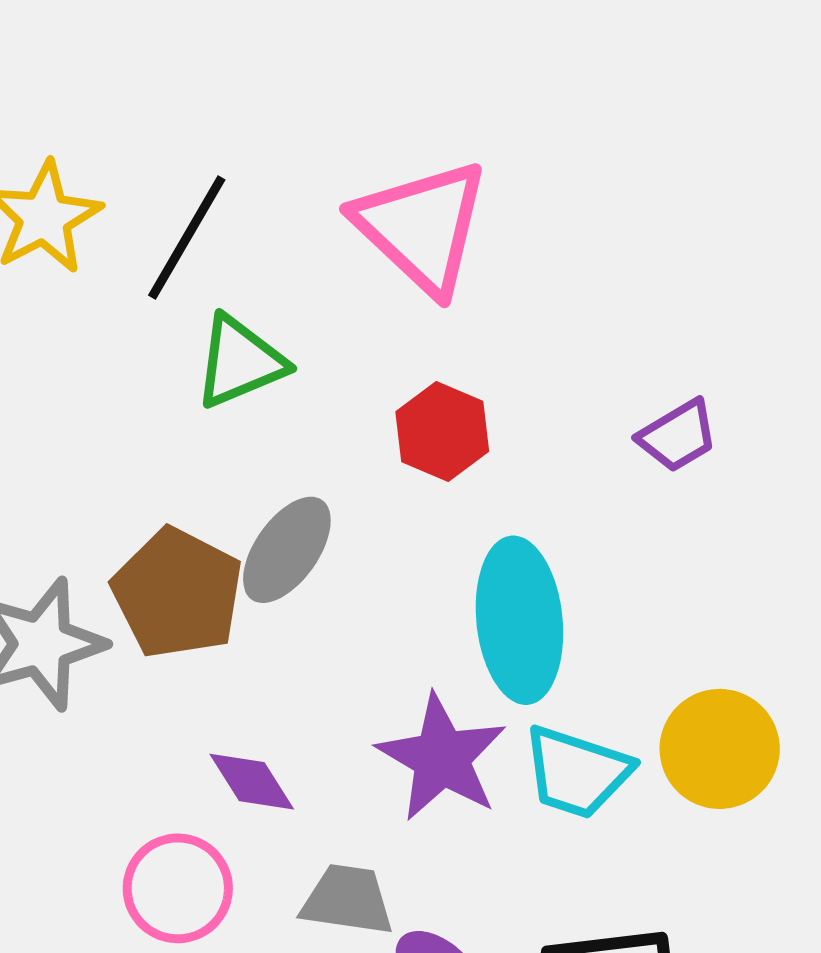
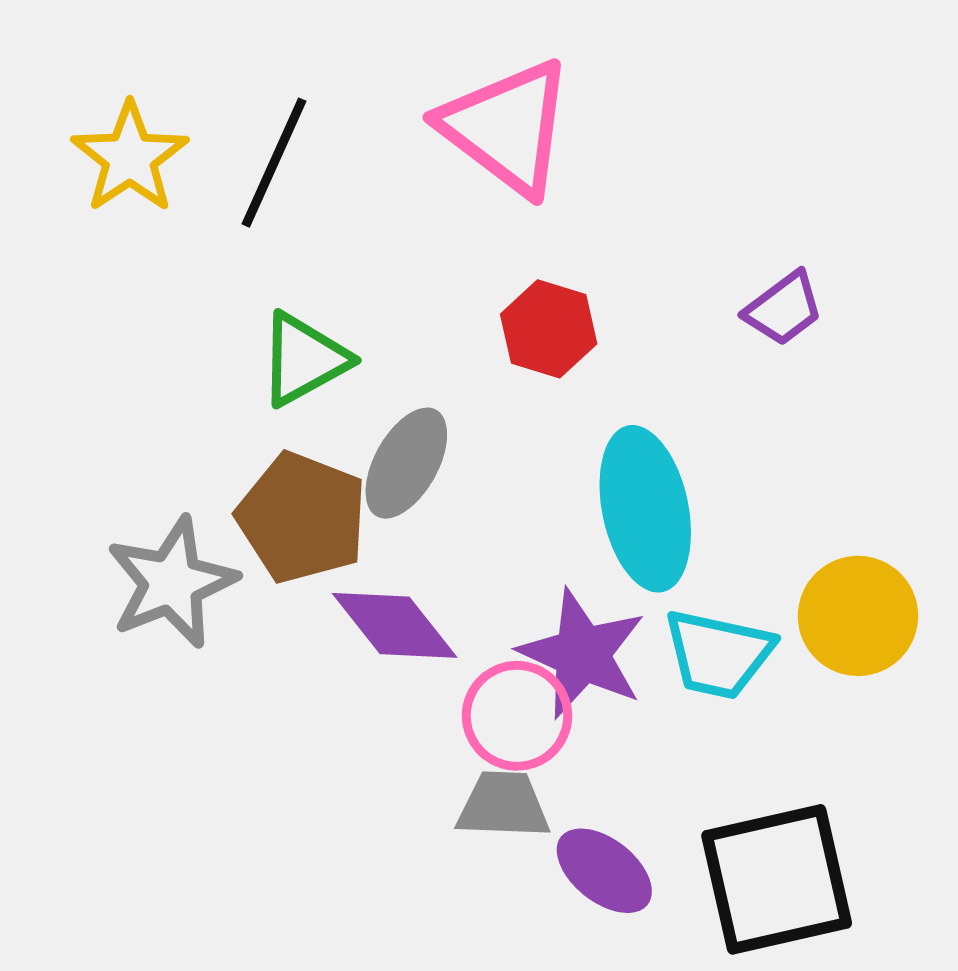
green triangle: (240, 362) -> (304, 359), moved
purple diamond: (252, 782) -> (395, 625), moved, size x1.4
pink circle: (178, 888) -> (517, 716), moved

